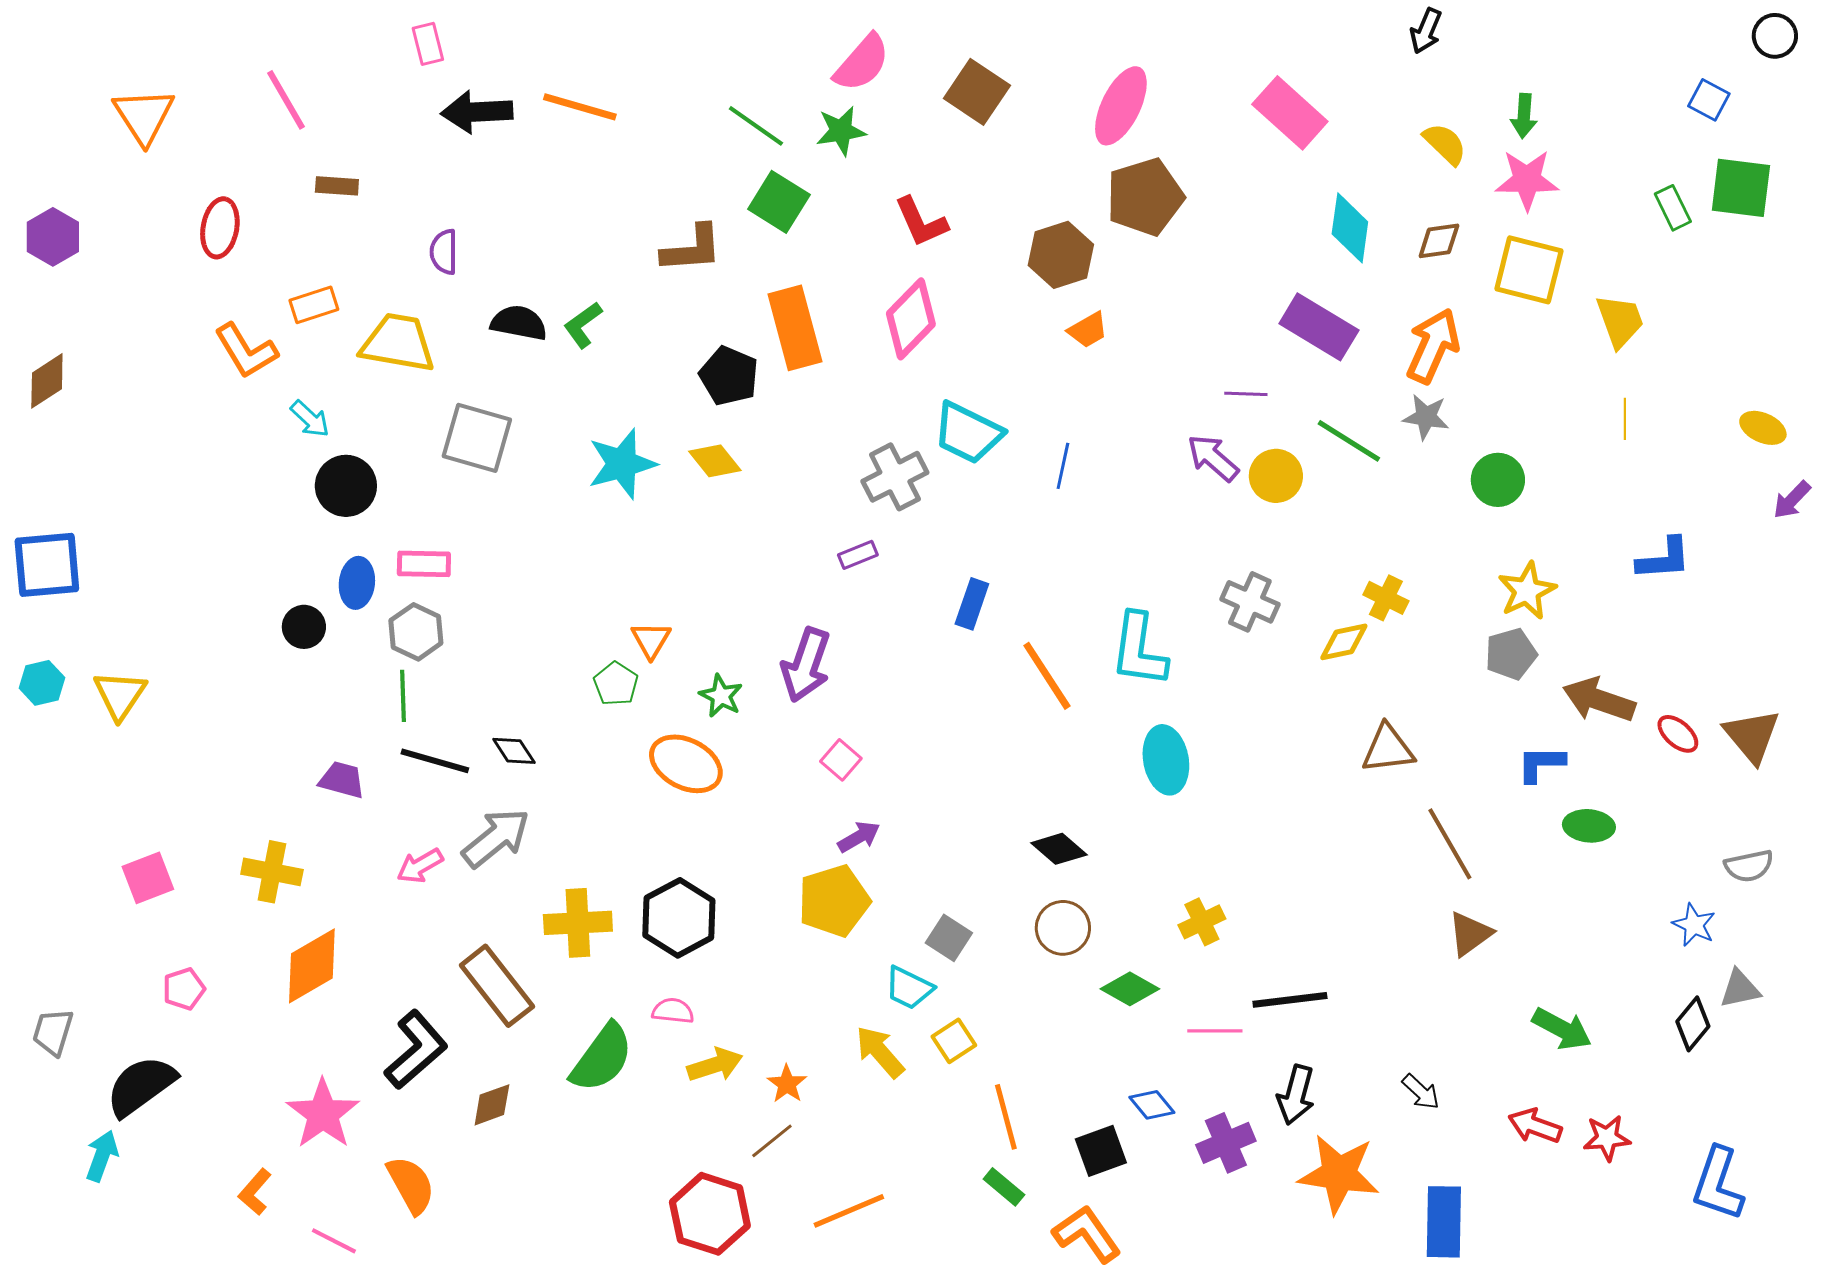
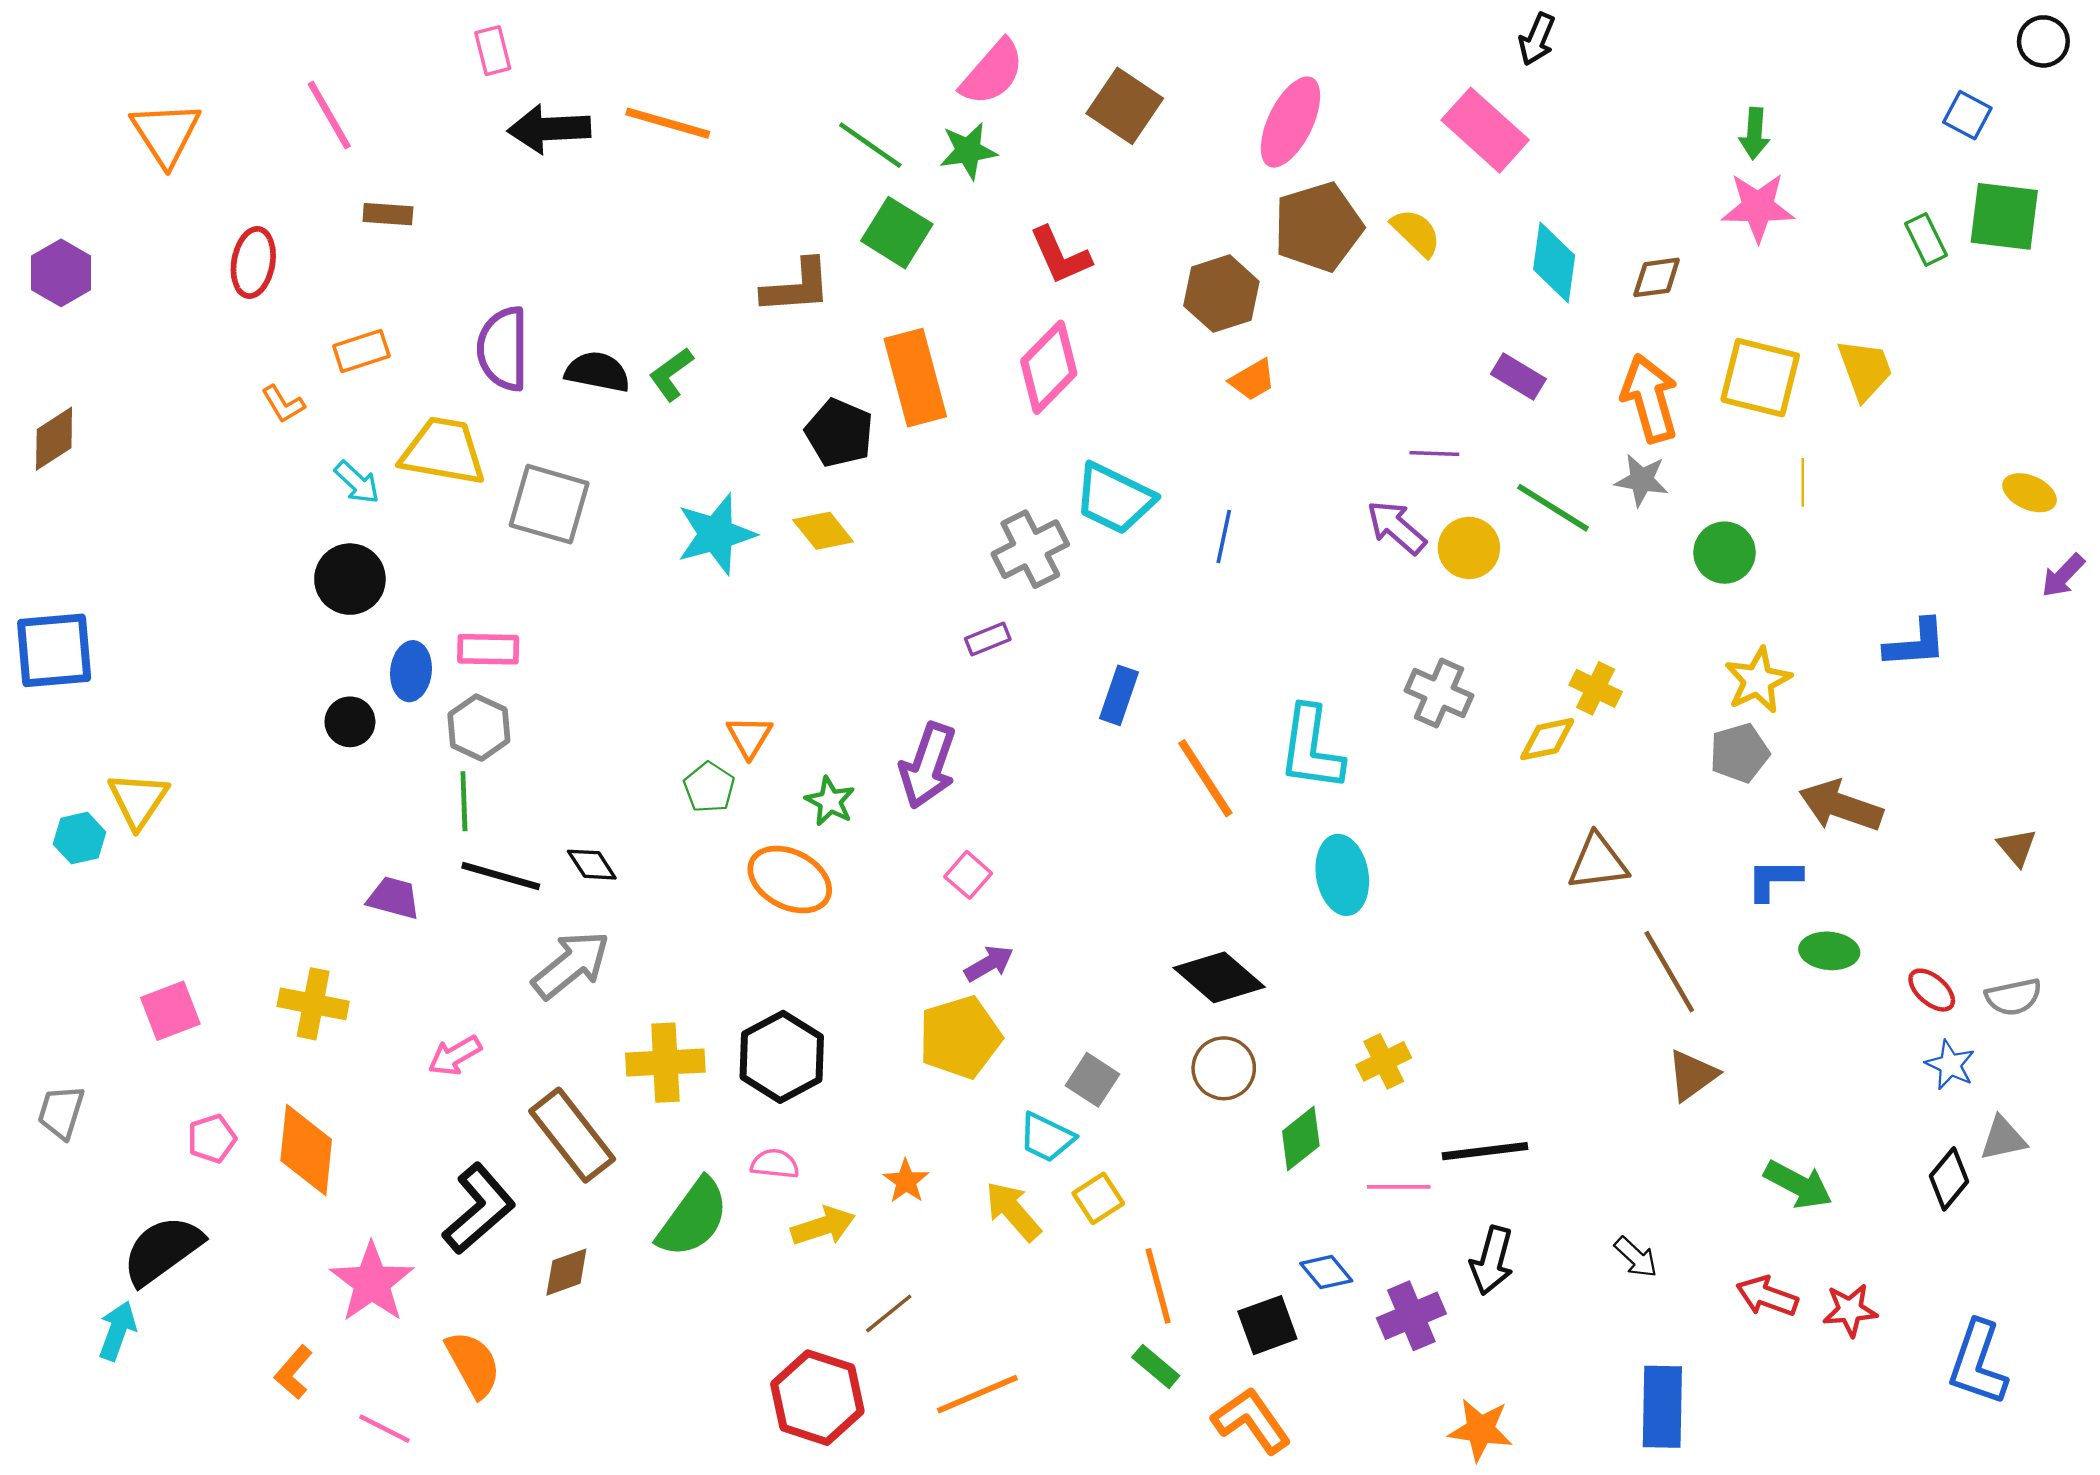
black arrow: (1426, 31) -> (1537, 39), moved
yellow semicircle: (1445, 144) -> (1416, 233), moved
purple semicircle: (444, 252) -> (503, 349), moved, size x1.6
yellow square: (1529, 270) -> (1760, 378), moved
purple rectangle: (1319, 327) -> (1518, 376), size x0.6
yellow trapezoid: (398, 343) -> (443, 451), moved
orange arrow: (1433, 346) -> (1650, 398), turned -40
orange L-shape: (246, 351) -> (283, 404), size x0.6
yellow line: (1625, 419) -> (1803, 482), moved
black circle: (346, 486) -> (350, 579), moved
cyan hexagon: (42, 683) -> (79, 838), moved
red ellipse: (1678, 734) -> (1932, 990), moved
brown triangle: (1752, 736) -> (2017, 847), size x0.6
black diamond: (1059, 849) -> (1219, 977), size x1.4
pink arrow: (420, 866) -> (455, 1056), moved
orange diamond: (312, 966) -> (306, 1150), moved, turned -54
green diamond: (1130, 989) -> (1301, 1139), turned -68
gray trapezoid: (53, 1032) -> (61, 1112), moved
orange star: (787, 1084) -> (906, 1181), moved
orange star: (1339, 1174) -> (1480, 1430), moved, size x0.7

